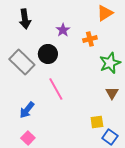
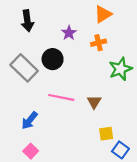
orange triangle: (105, 13) -> (103, 14), moved
pink line: (56, 89) -> (61, 97), turned -50
brown triangle: (112, 93) -> (94, 102), moved

